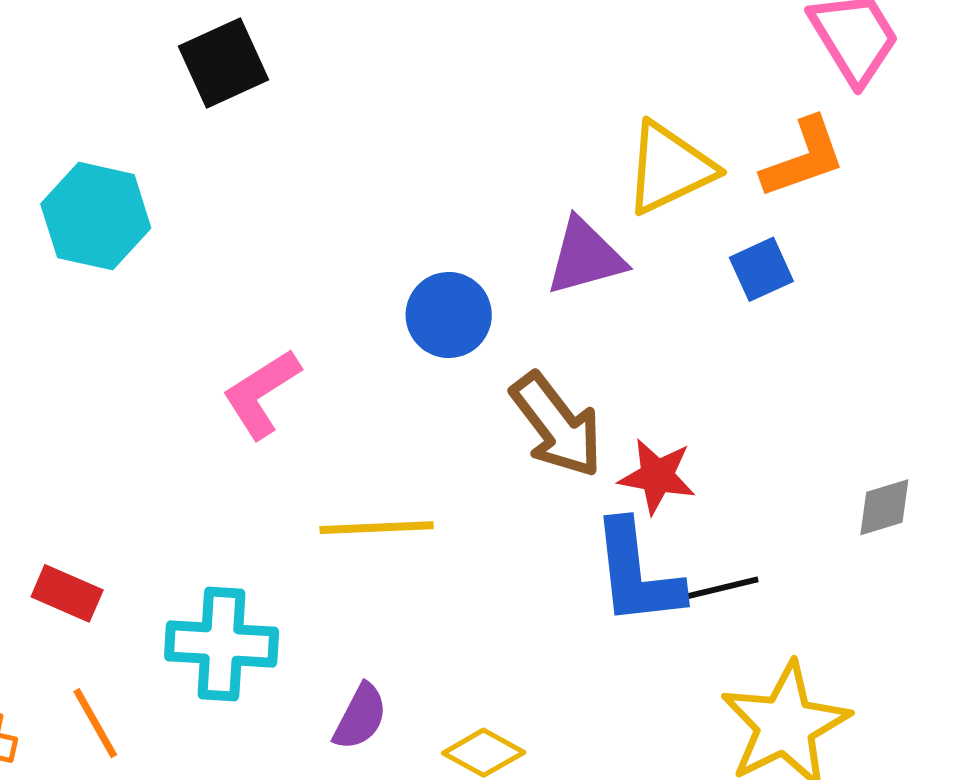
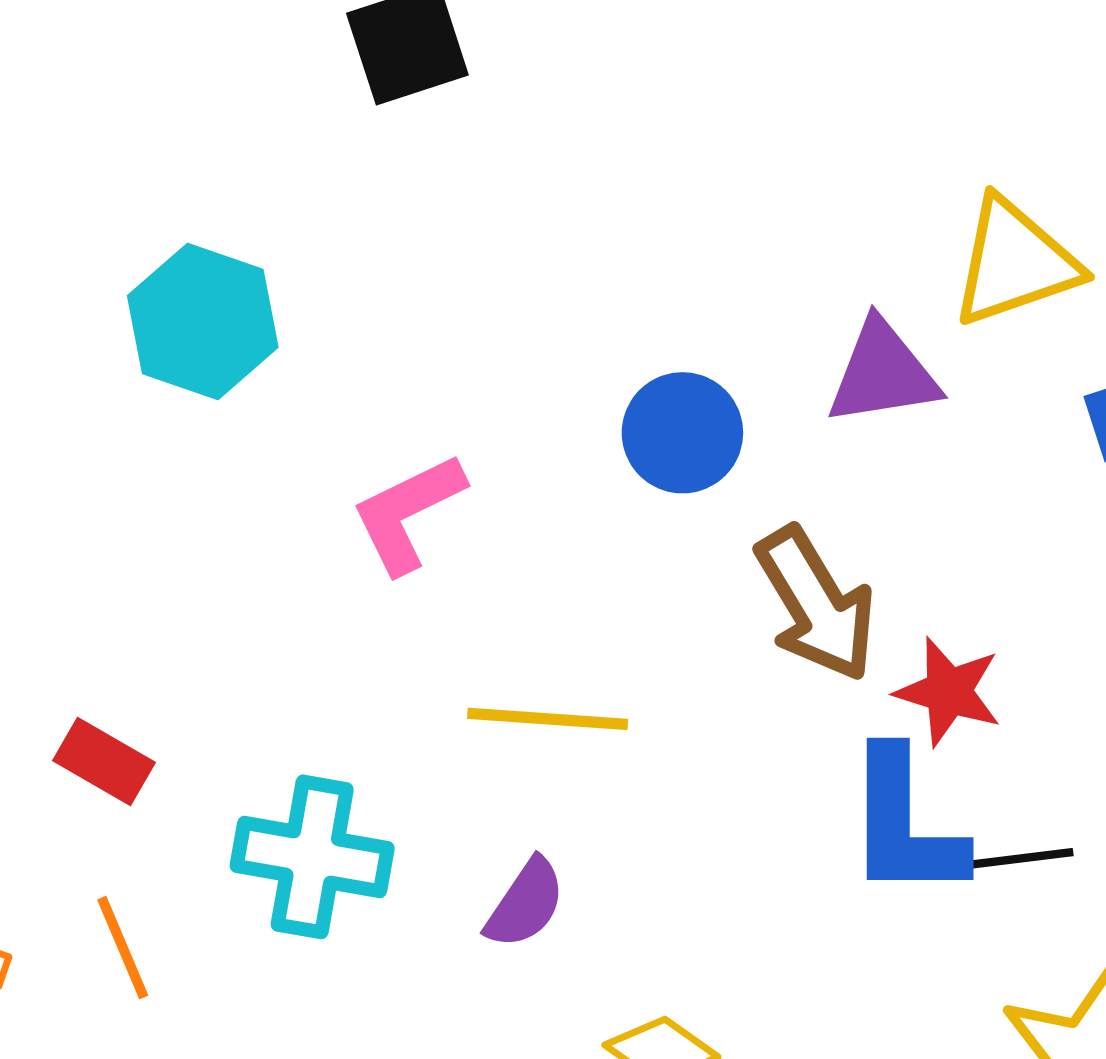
cyan hexagon: (96, 216) -> (203, 321), moved
purple semicircle: (360, 717) -> (525, 903), moved

